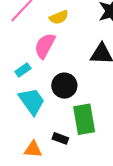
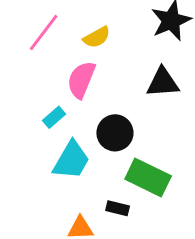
cyan trapezoid: (32, 101) -> (71, 160), turned 72
green rectangle: (84, 119) -> (148, 178), turned -48

